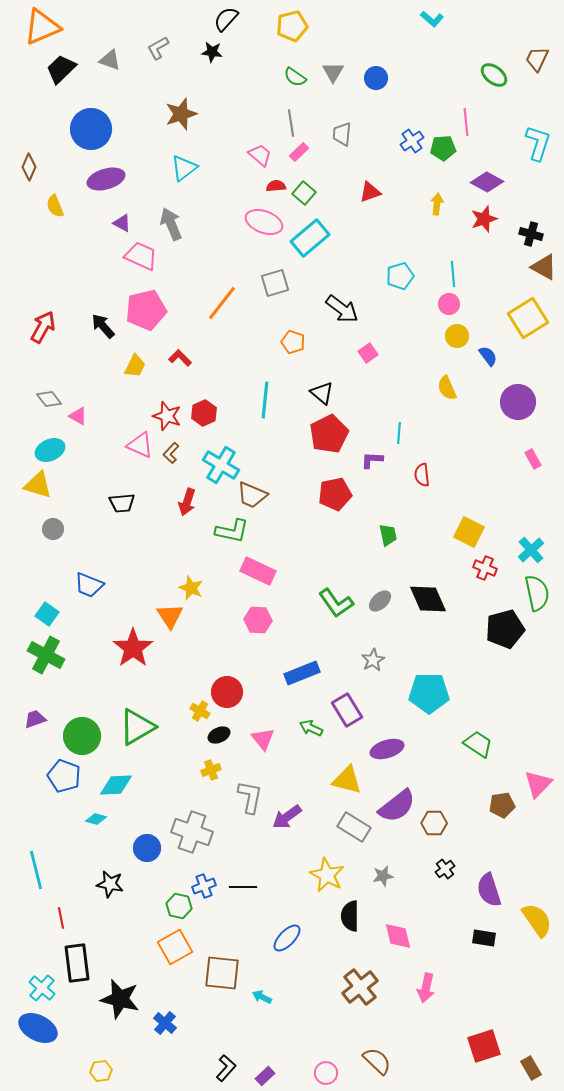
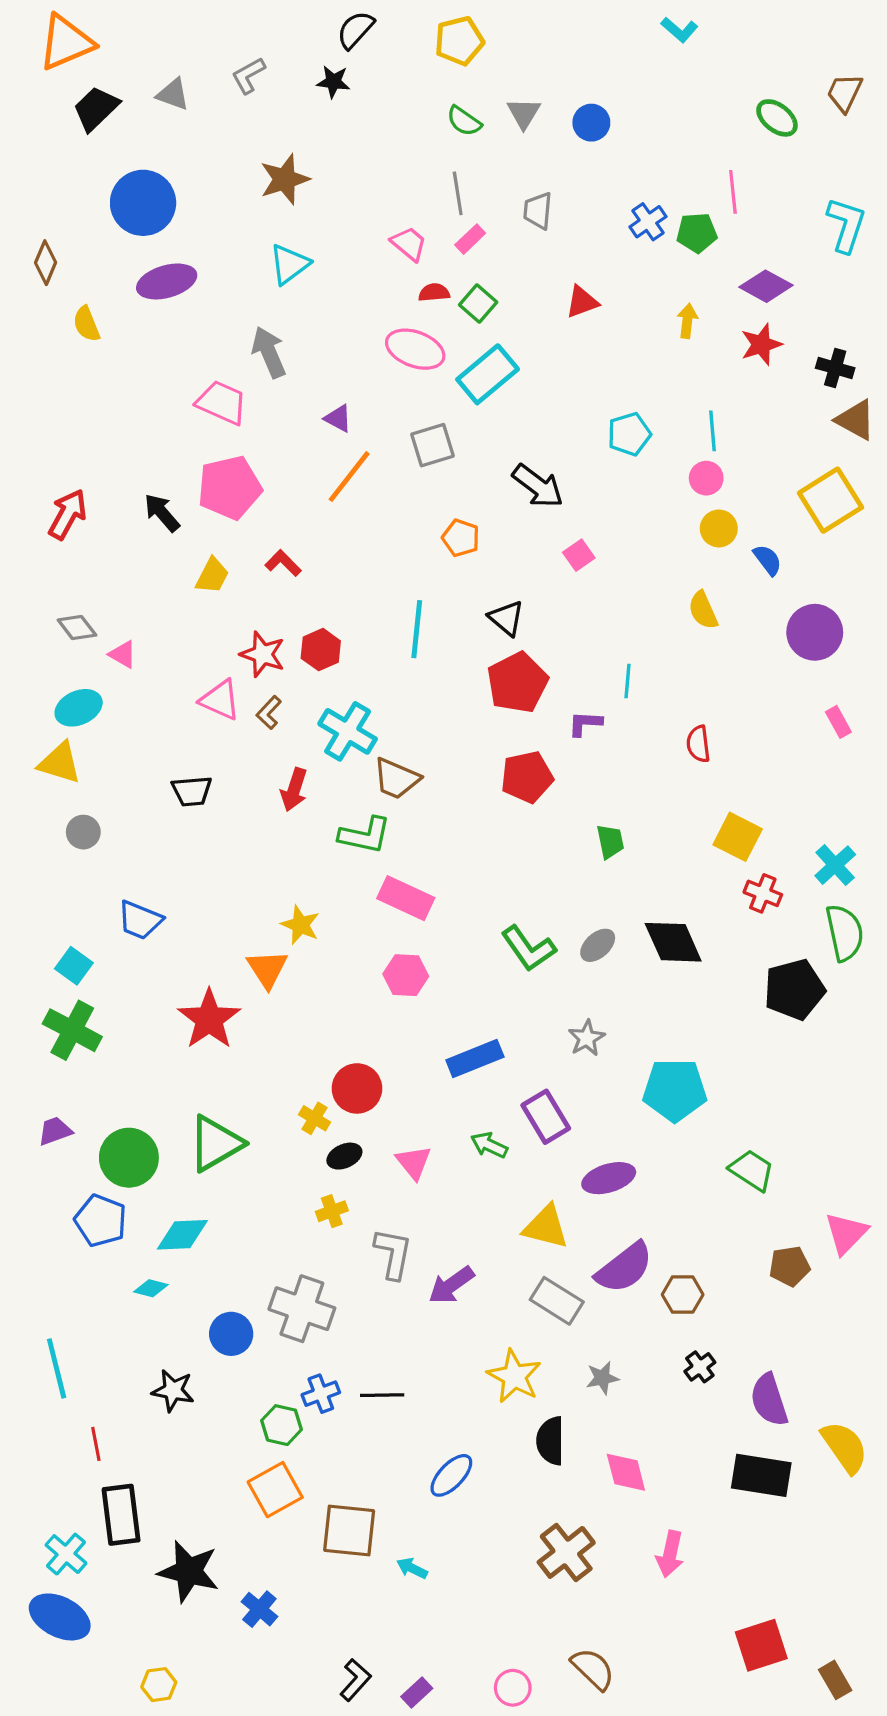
purple triangle: (122, 223) -> (338, 418), moved
red semicircle: (422, 475) -> (698, 744), moved
black rectangle: (484, 938) -> (761, 1475), size x1.6

